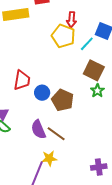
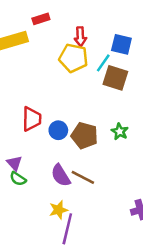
brown square: (94, 70) -> (115, 78), moved
green star: (97, 91) -> (120, 132), moved
yellow star: (49, 158) -> (58, 210), moved

